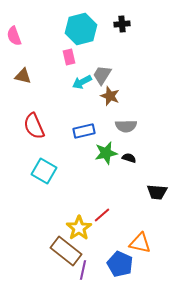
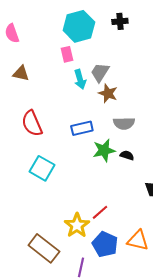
cyan arrow: (82, 82) -> (80, 79), turned -78
brown rectangle: (66, 251) -> (44, 248), moved
blue pentagon: (120, 264) -> (105, 244), moved

